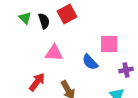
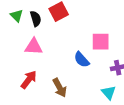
pink triangle: (54, 53) -> (34, 47), moved

